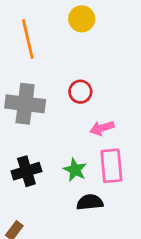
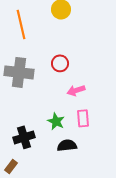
pink rectangle: (111, 166) -> (83, 118), size x0.7
black cross: (26, 171) -> (24, 137), moved

